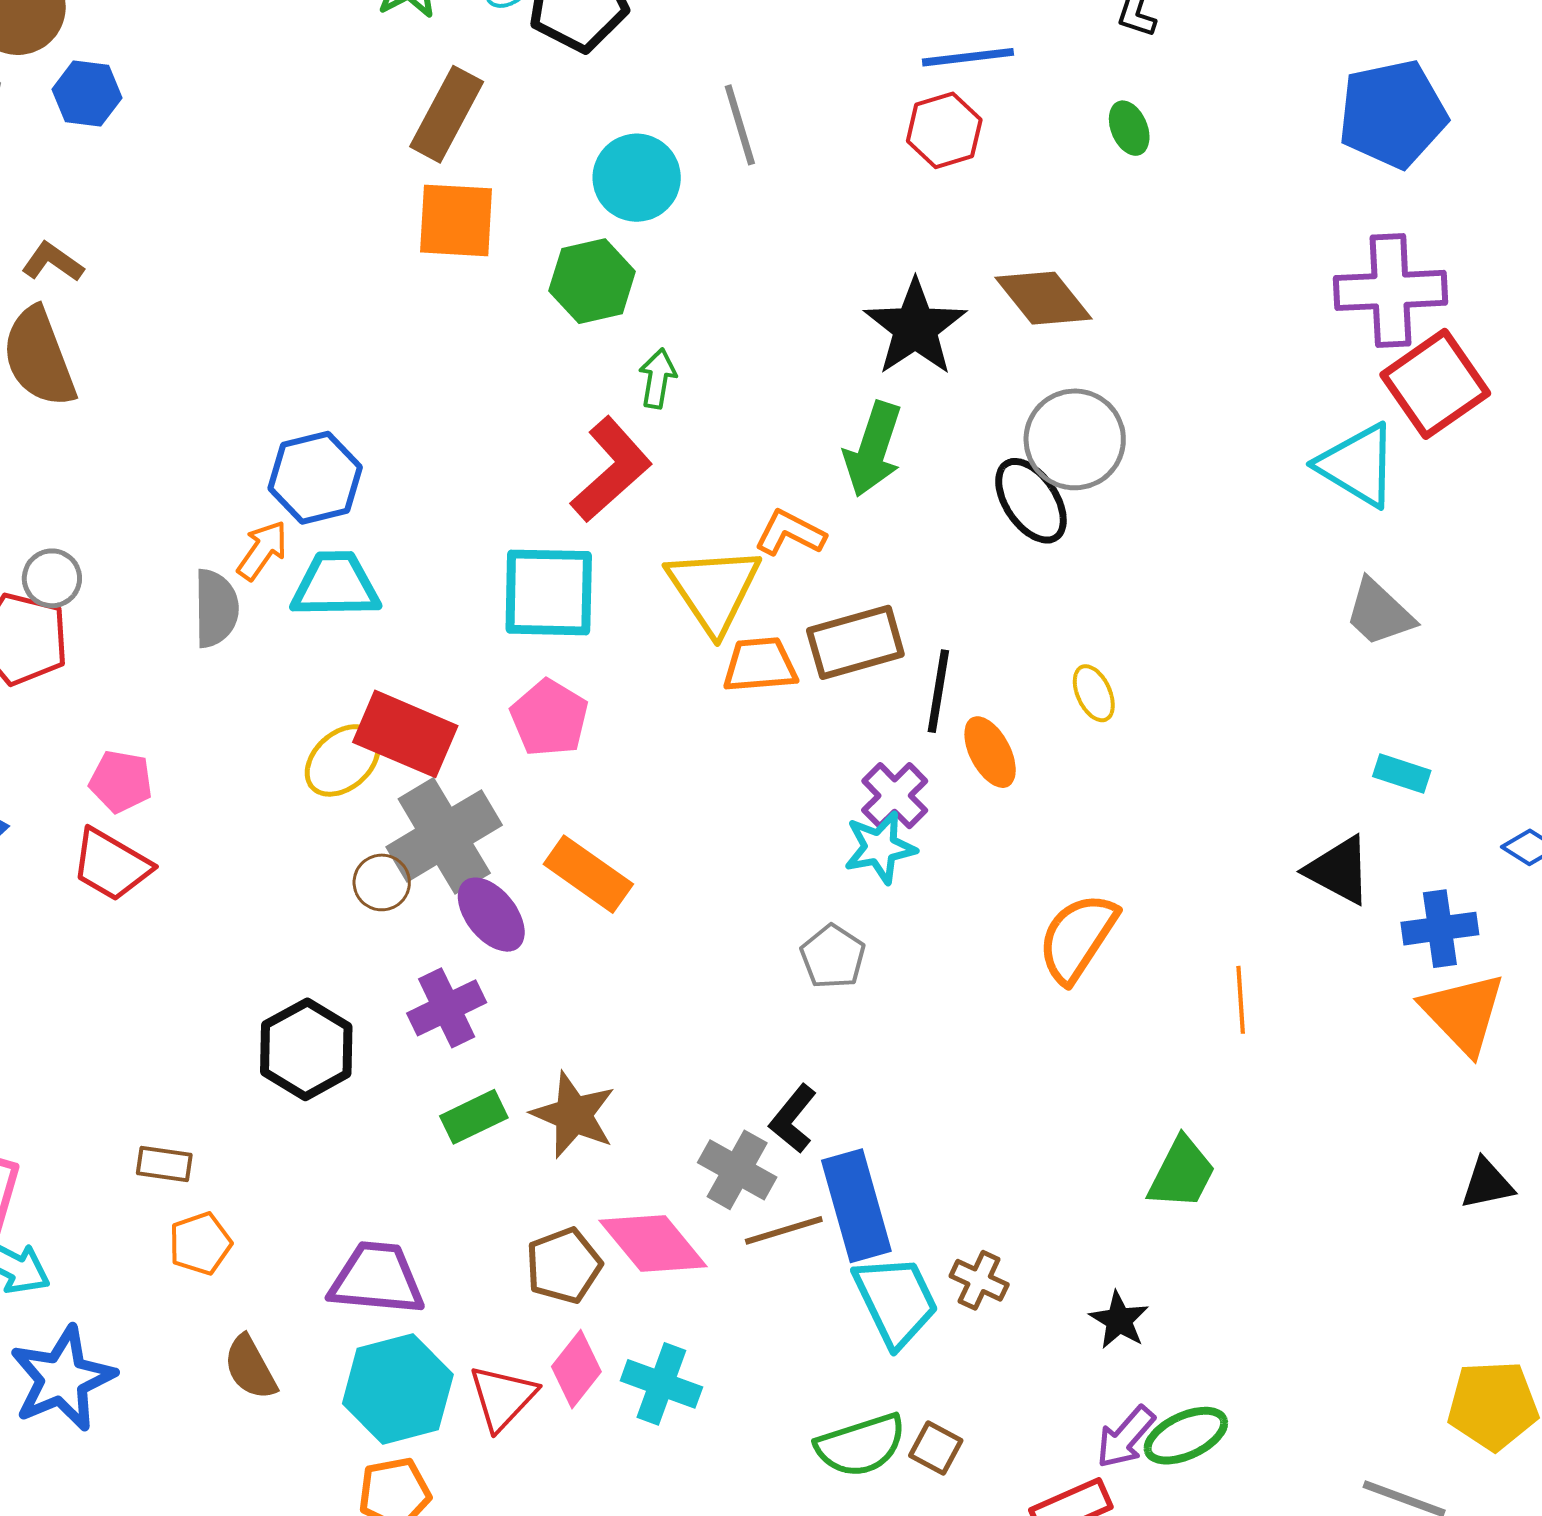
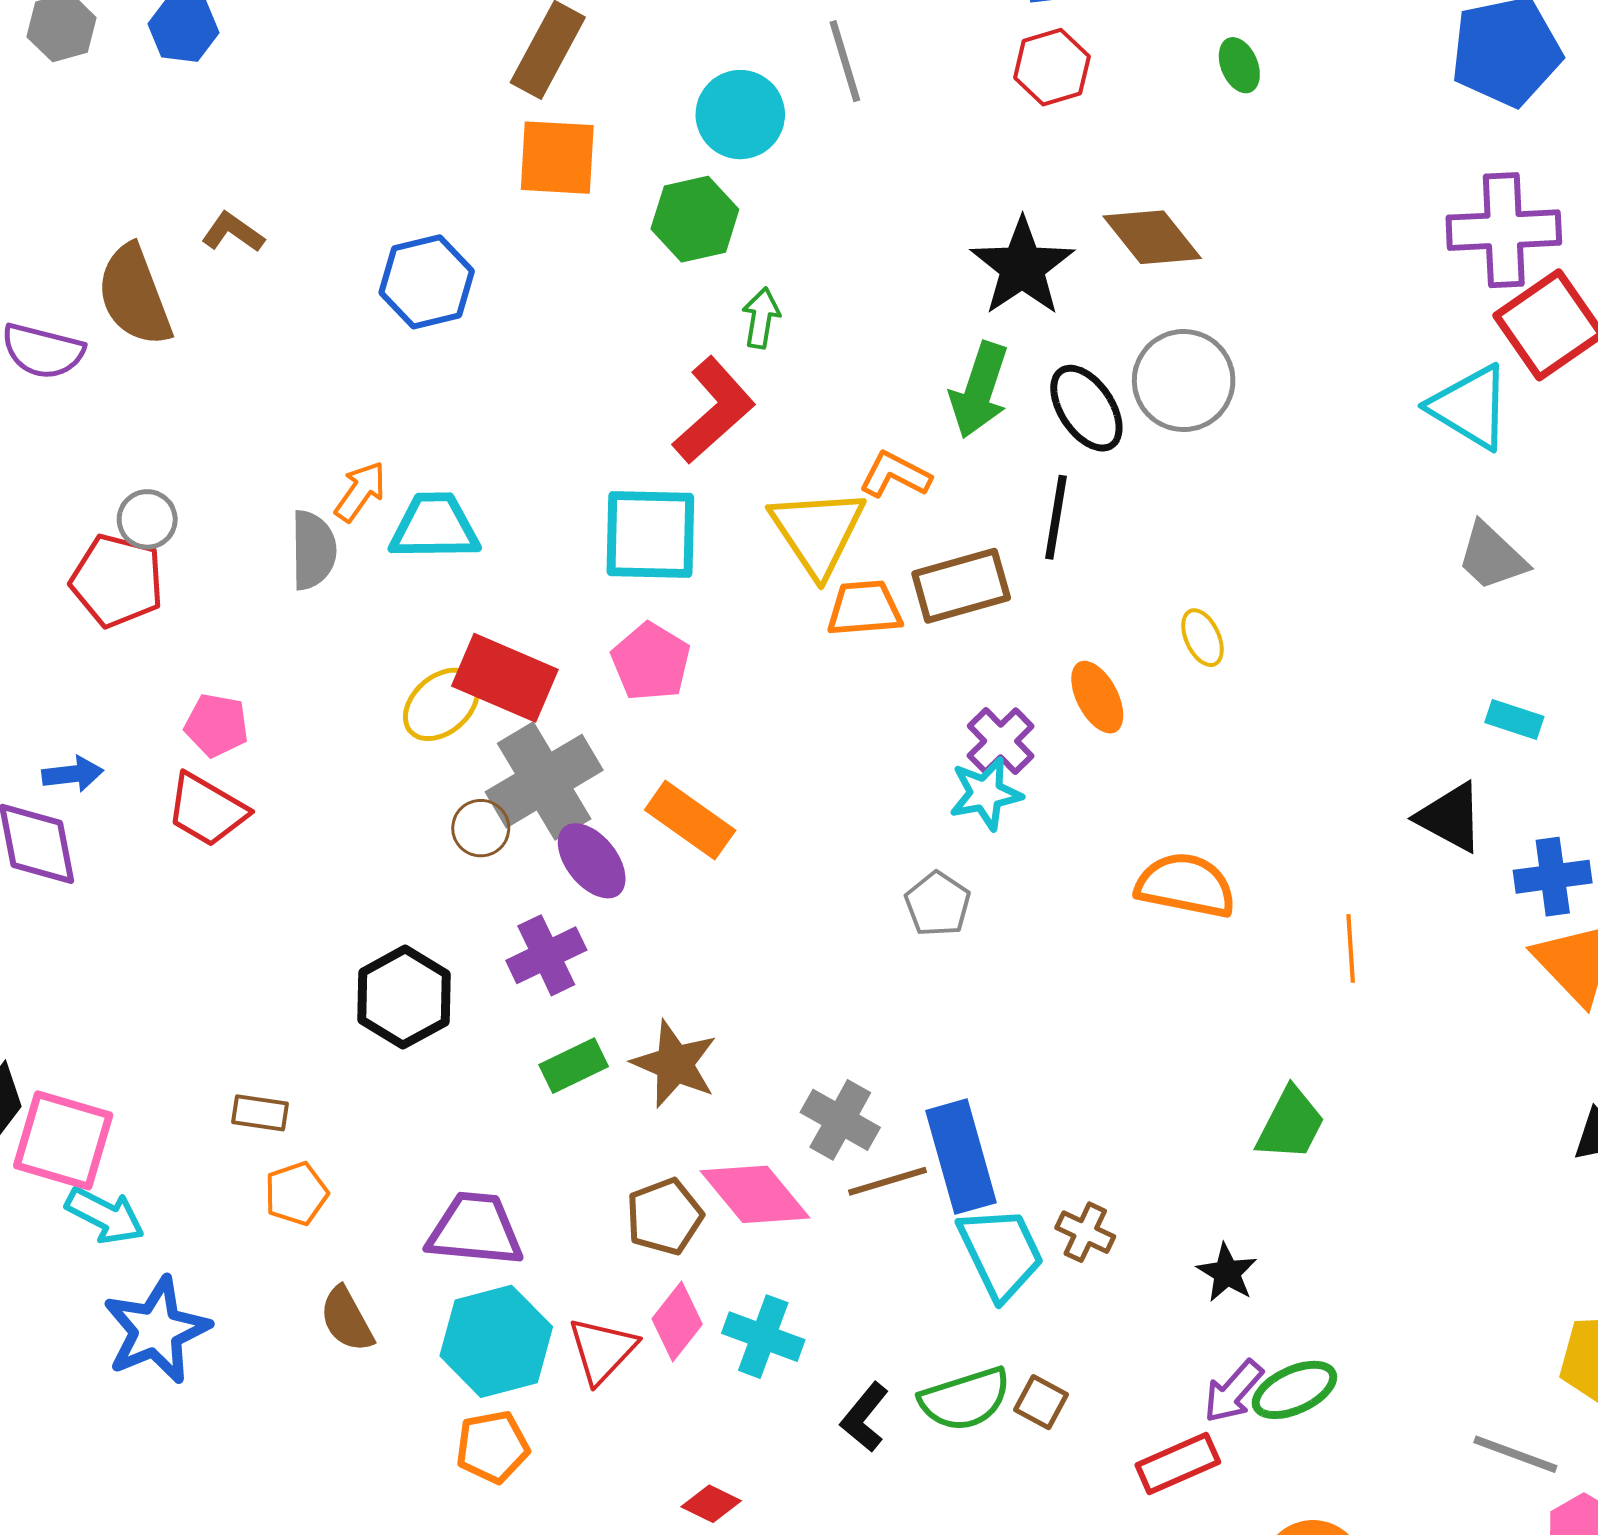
brown L-shape: (53, 262) -> (233, 232), moved
blue hexagon: (315, 478) -> (427, 282), moved
black ellipse: (1031, 501) -> (1086, 408), moved
black line: (938, 691) -> (1056, 517), moved
orange semicircle: (1078, 938) -> (1186, 885), turned 68
black L-shape: (793, 1119) -> (865, 1417), moved

